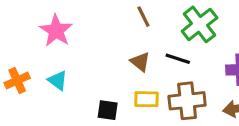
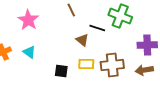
brown line: (143, 17) -> (71, 10), moved
green cross: (200, 24) -> (120, 16), turned -30
black line: (178, 59) -> (97, 28), moved

